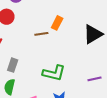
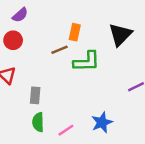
green L-shape: (54, 73) -> (87, 62), moved

